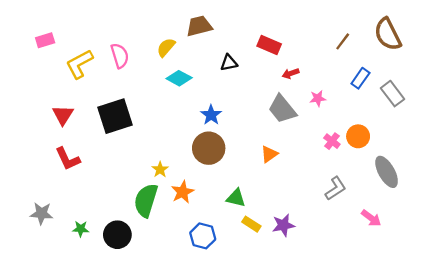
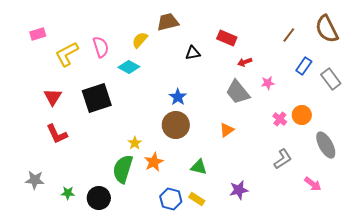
cyan diamond: (179, 78) -> (129, 67), moved
yellow rectangle: (251, 224) -> (197, 199), moved

